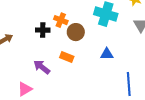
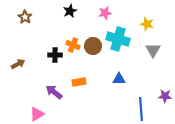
brown circle: (76, 32) -> (93, 46), moved
orange rectangle: (67, 57) -> (79, 82), turned -32

